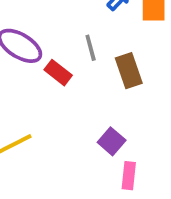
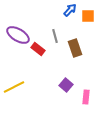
pink rectangle: (129, 176) -> (86, 97), moved

